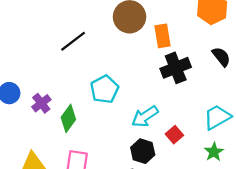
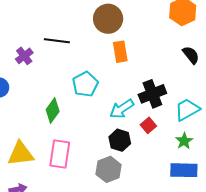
orange rectangle: (163, 36) -> (120, 52), moved
black line: (73, 41) -> (57, 41), turned 45
black cross: (176, 68) -> (152, 94), moved
purple cross: (41, 103) -> (24, 56), moved

